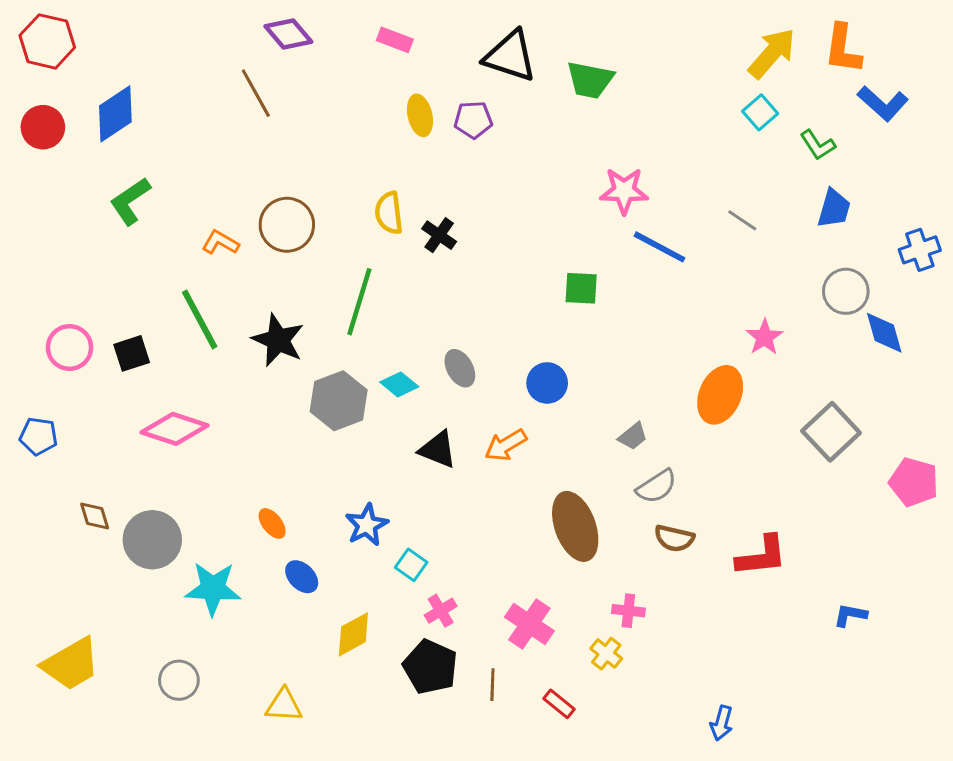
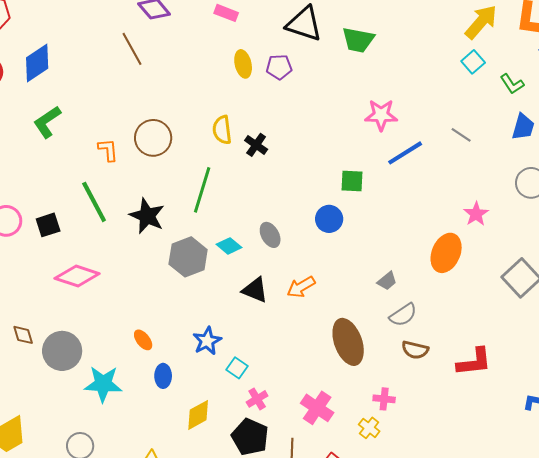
orange L-shape: (220, 243) -> (108, 150), turned 55
blue line: (660, 247) -> (405, 153), turned -60
blue circle: (547, 383) -> (329, 219), moved
blue ellipse: (302, 577) -> (163, 376), turned 45

